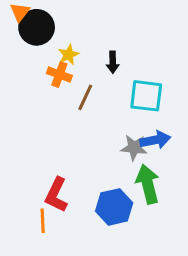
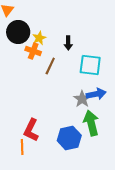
black circle: (37, 27) -> (18, 32), moved
gray star: (134, 148) -> (82, 99), turned 30

